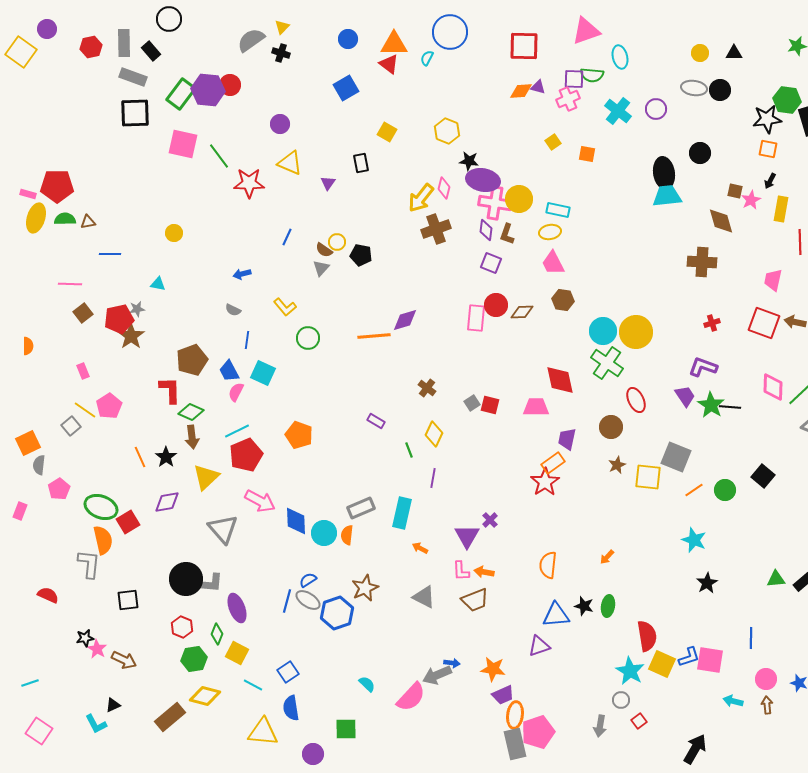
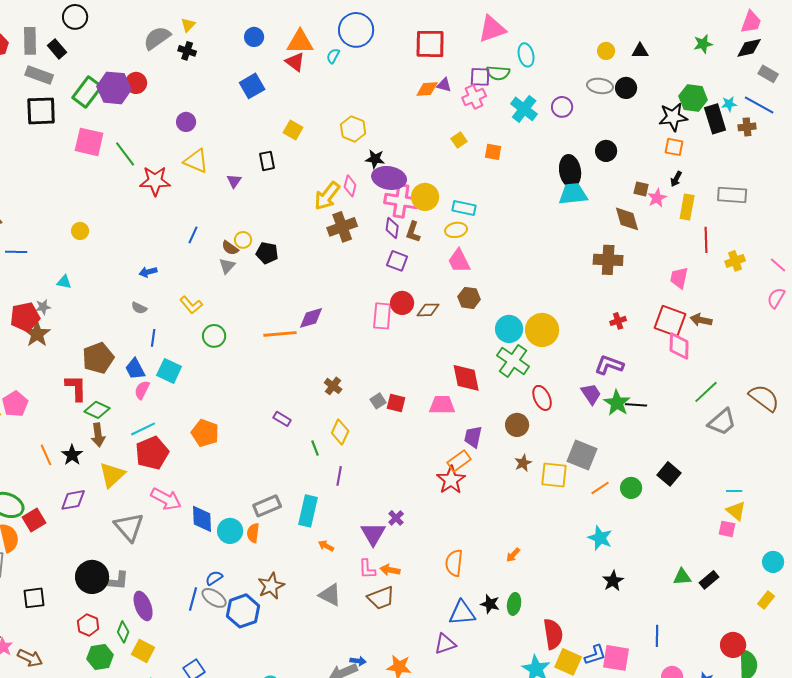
pink diamond: (773, 387) -> (679, 346), moved

